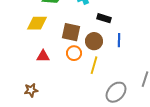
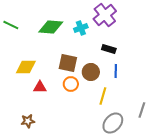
black rectangle: (104, 18) -> (109, 49), moved
yellow diamond: (37, 23) -> (26, 67), moved
yellow line: (94, 65) -> (103, 96), moved

